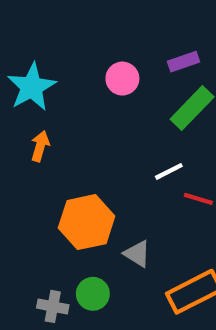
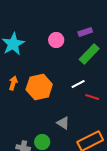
orange arrow: (40, 146) -> (13, 83), moved
orange hexagon: (87, 222) -> (39, 87), moved

